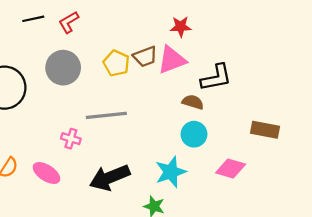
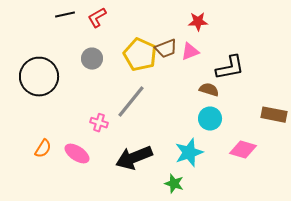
pink triangle: (172, 60) -> (190, 52), size x0.7
yellow pentagon: (116, 63) -> (140, 55), size x1.4
gray circle: (63, 68) -> (92, 59), size x0.7
gray line: (106, 115) -> (131, 102), turned -45

